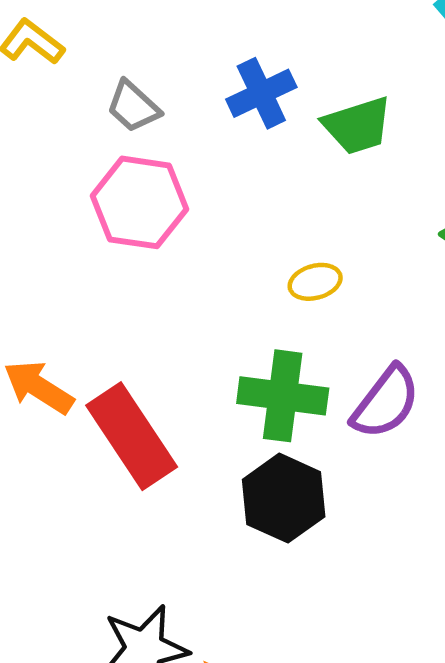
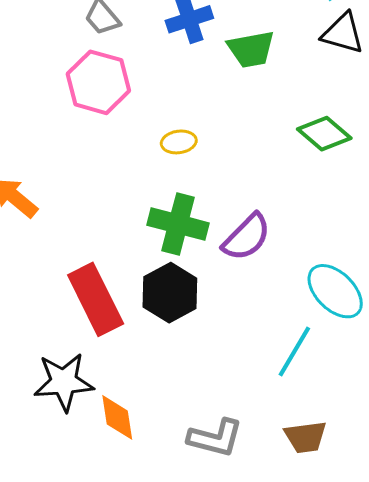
yellow ellipse: (315, 282) -> (179, 142), moved
red rectangle: (132, 436) -> (96, 299), moved

